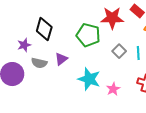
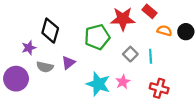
green pentagon: (88, 35) -> (97, 37), turned -30
pink star: (113, 89) -> (123, 82), moved

